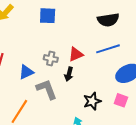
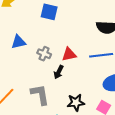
blue triangle: (26, 72) -> (18, 42), moved
gray L-shape: (47, 89) -> (40, 95), moved

